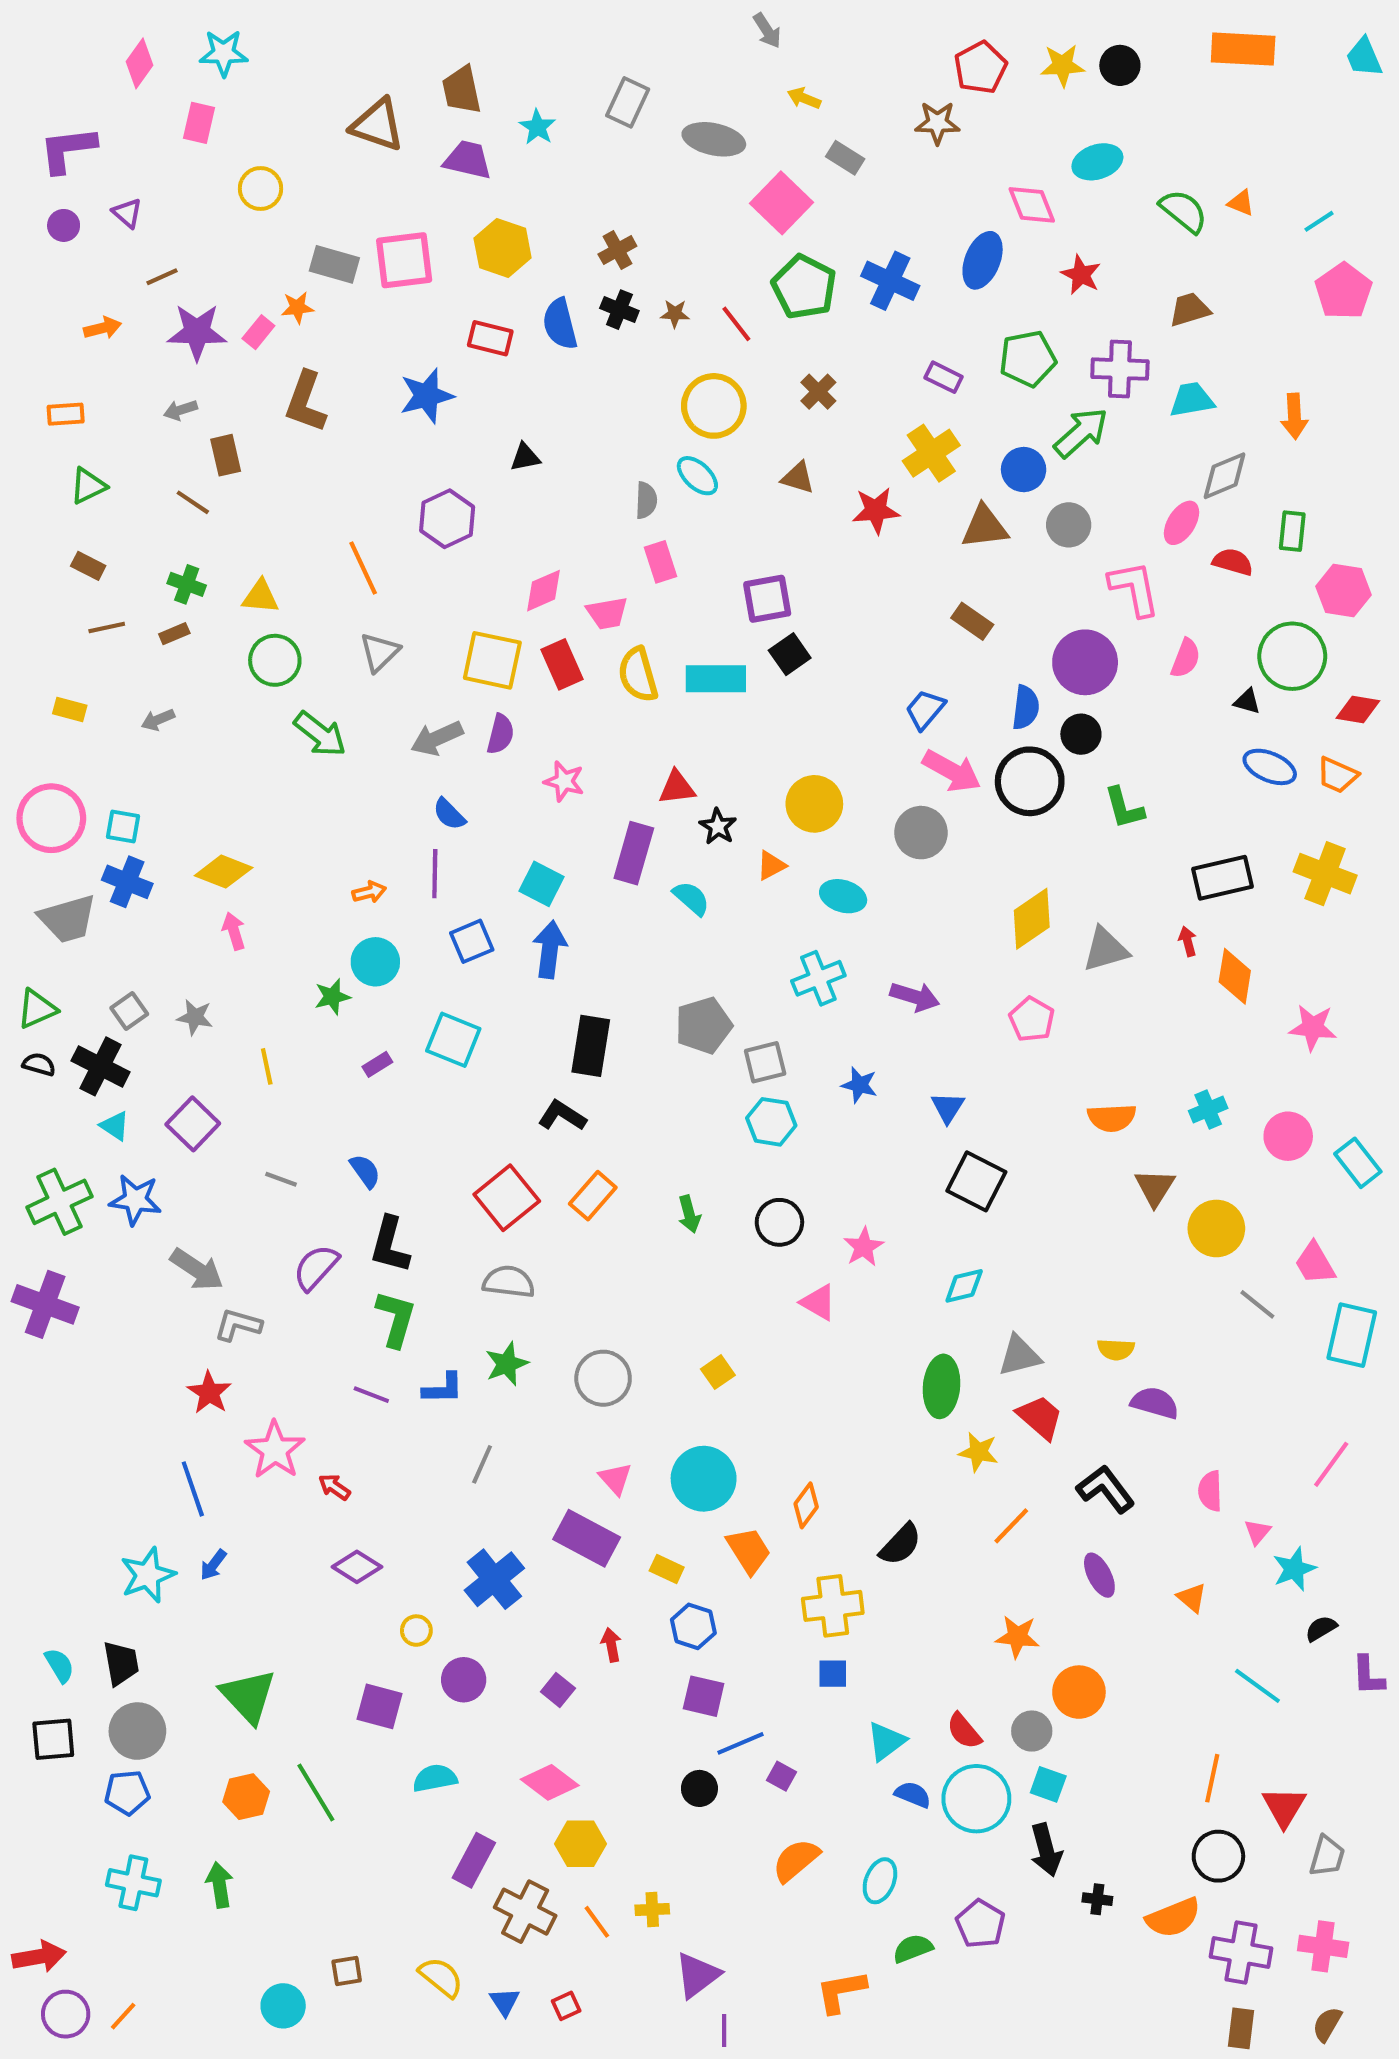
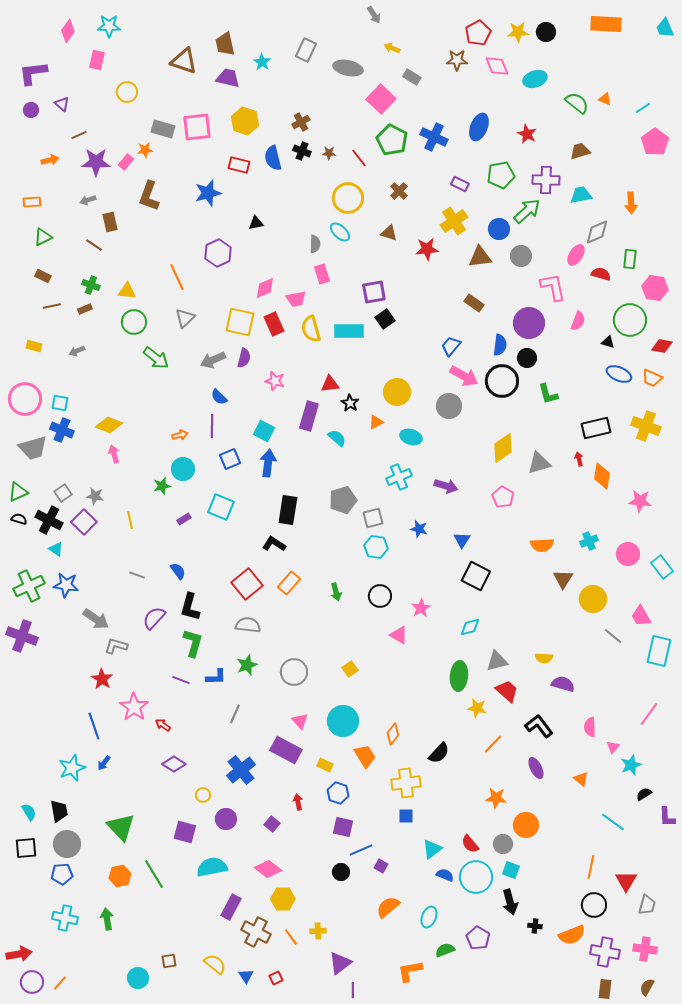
pink diamond: (1032, 205) -> (497, 66), moved
purple square: (193, 1124) -> (84, 522), moved
cyan semicircle: (435, 1778) -> (212, 867), size x1.4

